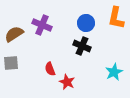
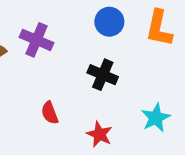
blue circle: (86, 23) -> (109, 22), moved
red star: (67, 82) -> (99, 134), moved

